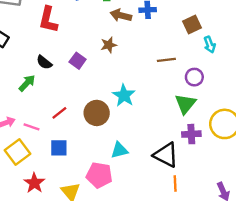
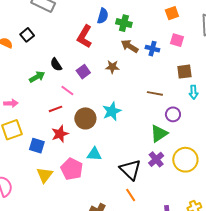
red L-shape: (48, 20) -> (85, 36), moved
pink line: (32, 127) -> (67, 90), moved
purple cross: (191, 134) -> (156, 159), turned 35
blue square: (59, 148) -> (37, 146), moved
red star: (34, 183) -> (60, 134), moved
orange line: (175, 184) -> (131, 195), turned -48

